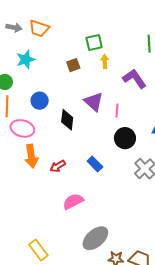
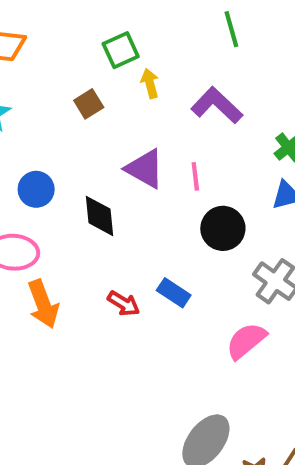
red arrow: (58, 166) -> (124, 304), moved, turned -105
pink semicircle: (73, 201) -> (246, 341), moved

